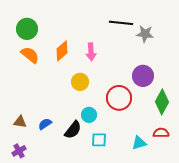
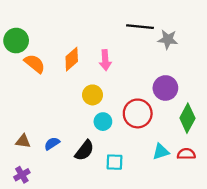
green circle: (27, 29) -> (16, 41), moved
cyan circle: (89, 115) -> (103, 122), moved
cyan triangle: (139, 143) -> (161, 152), moved

